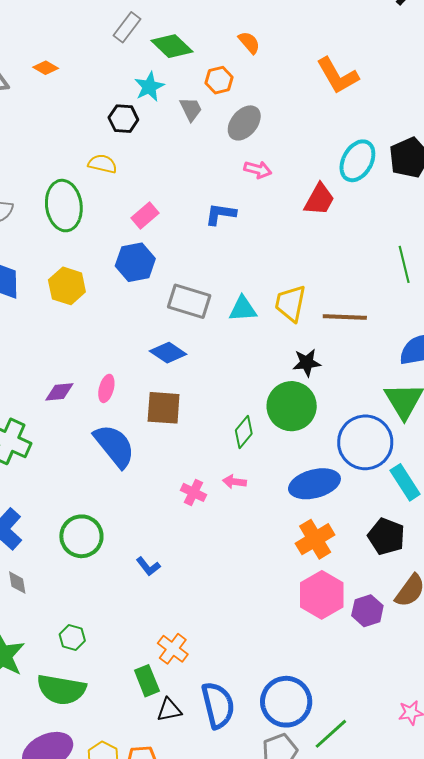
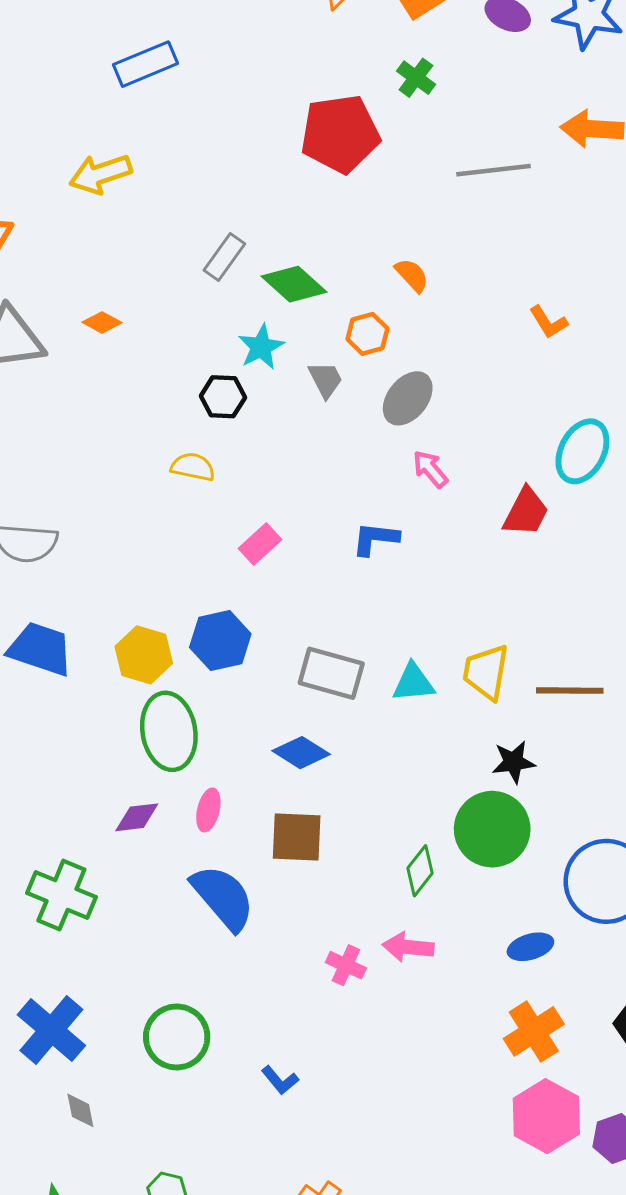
orange L-shape: (338, 76) -> (548, 322), size x0.6
pink arrow: (258, 170) -> (430, 469), turned -144
green ellipse: (64, 206) -> (169, 731), moved
blue hexagon: (135, 262) -> (220, 641), moved
pink arrow: (234, 482) -> (408, 947), size x1.4
blue ellipse: (314, 484) -> (530, 947), size x0.6

